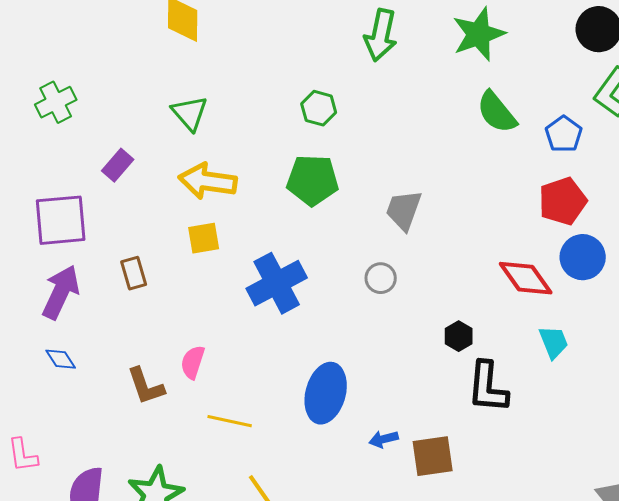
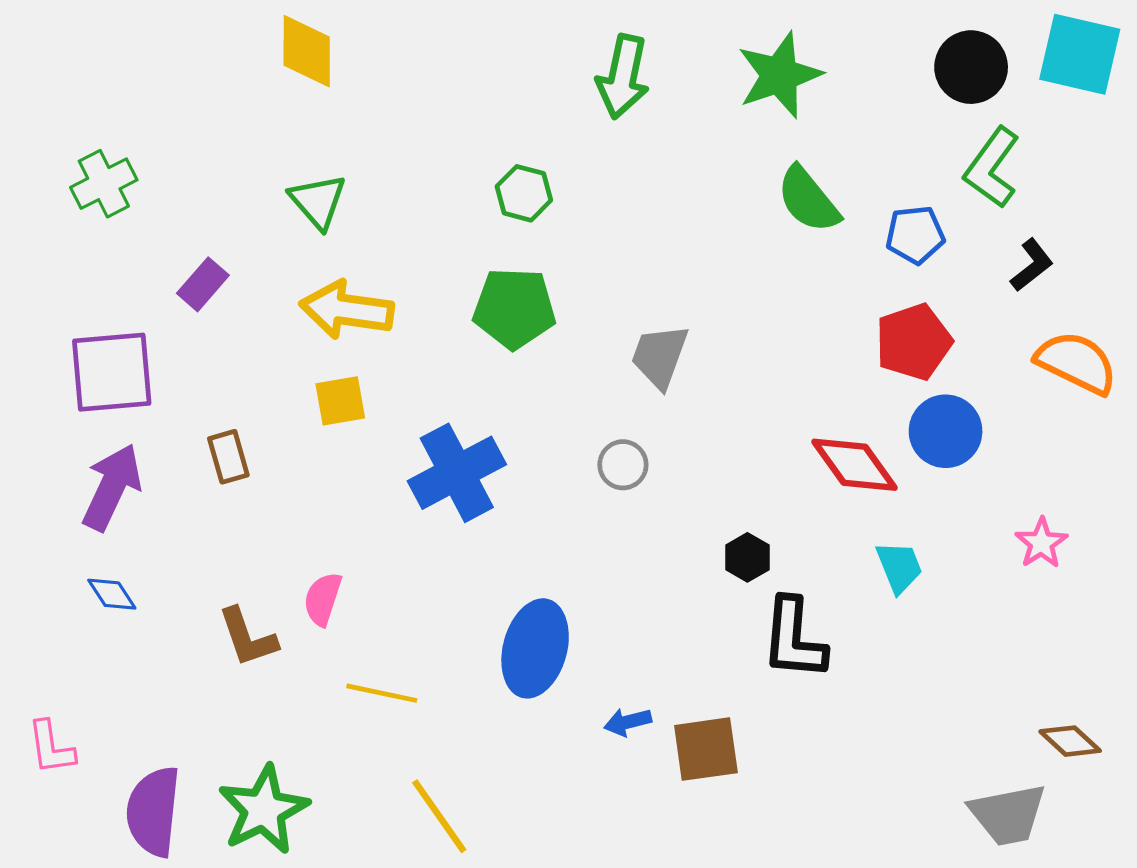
blue pentagon: (564, 134) -> (915, 235), turned 30

